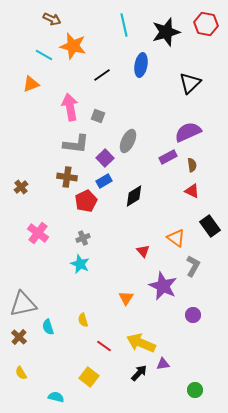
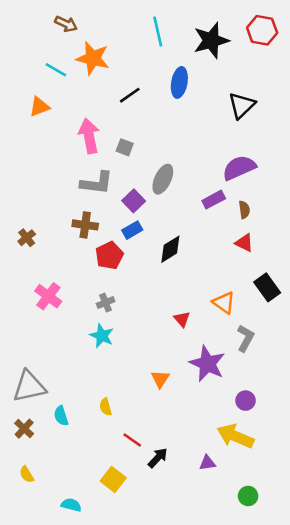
yellow arrow: (141, 343) -> (235, 436), moved
black arrow: (139, 373) -> (158, 458), moved

